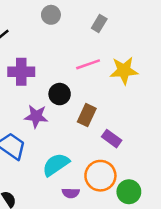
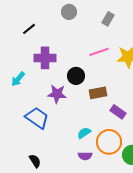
brown rectangle: (87, 115) -> (98, 93), turned 54
cyan semicircle: (56, 165) -> (84, 133), moved, size x0.6

